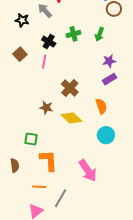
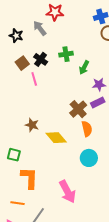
green arrow: (99, 34) -> (84, 67), moved
brown square: (20, 54) -> (22, 63), moved
pink line: (44, 62) -> (34, 79), turned -32
brown cross: (70, 88) -> (78, 109), moved

